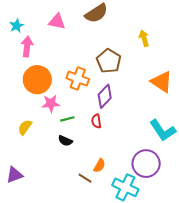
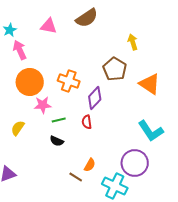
pink arrow: (27, 46) -> (20, 50), turned -30
brown pentagon: (109, 61) -> (115, 69), moved

